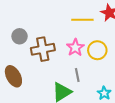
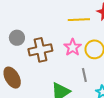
gray line: (77, 75) -> (84, 75), moved

